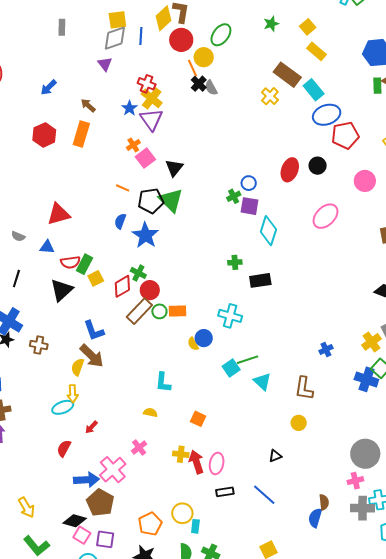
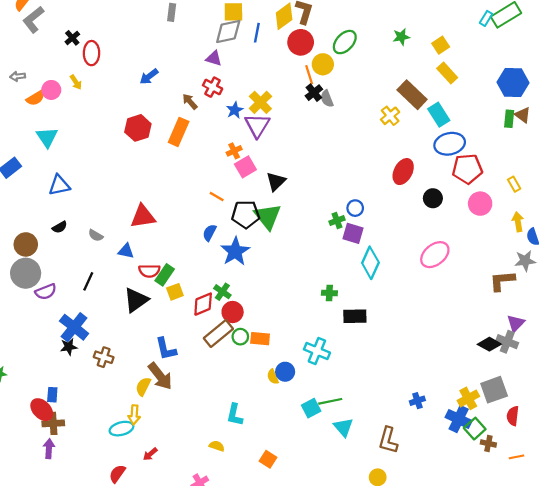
purple triangle: (105, 64) -> (214, 58), turned -42
red cross: (147, 84) -> (213, 87), moved
red ellipse: (290, 170) -> (403, 172), moved
pink circle: (365, 181) -> (480, 204), moved
blue cross: (366, 379) -> (459, 419), moved

